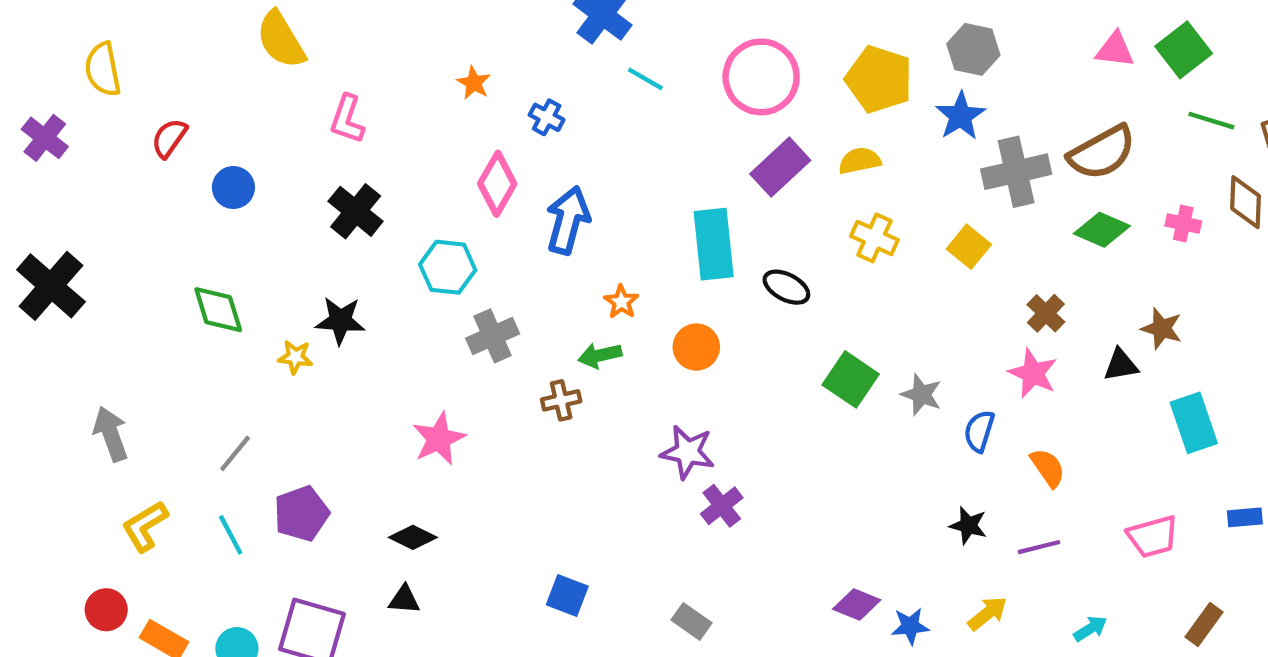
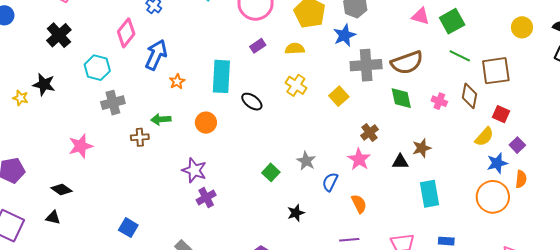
purple rectangle: (780, 167) -> (258, 46), size x0.6
green diamond: (1102, 230) -> (401, 98), turned 45
orange star: (621, 302) -> (177, 81), moved
brown star: (1162, 329) -> (422, 148), turned 30
green square: (851, 379) -> (271, 172), moved, size x0.7
black star: (968, 525) -> (296, 213), moved, turned 30

